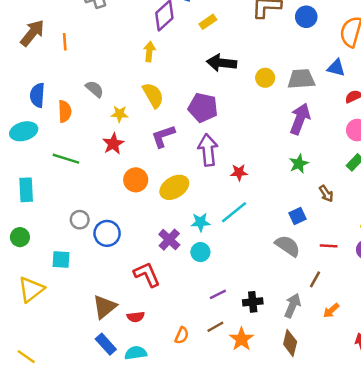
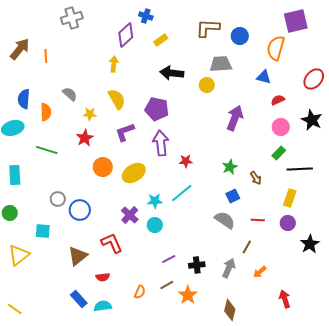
gray trapezoid: (301, 79) -> (221, 64), moved
green star: (299, 164) -> (230, 167), moved
brown triangle: (105, 307) -> (78, 256), moved
brown diamond: (290, 343) -> (230, 310), moved

